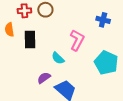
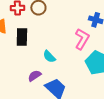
pink L-shape: (77, 40) -> (82, 39), moved

